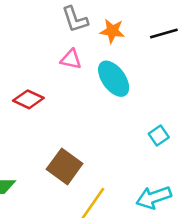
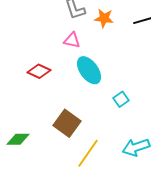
cyan ellipse: (114, 79) -> (89, 70), moved
cyan square: (159, 135) -> (121, 99), moved

